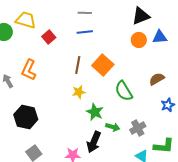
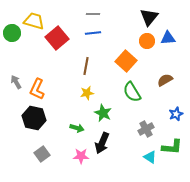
black triangle: (141, 16) -> (149, 17), turned -30
red square: (49, 37) -> (57, 38), size x1.6
orange square: (103, 65) -> (126, 61), moved
orange L-shape: (29, 70) -> (37, 89), moved
blue star: (168, 105) -> (176, 114), moved
green arrow: (113, 127) -> (77, 128), moved

